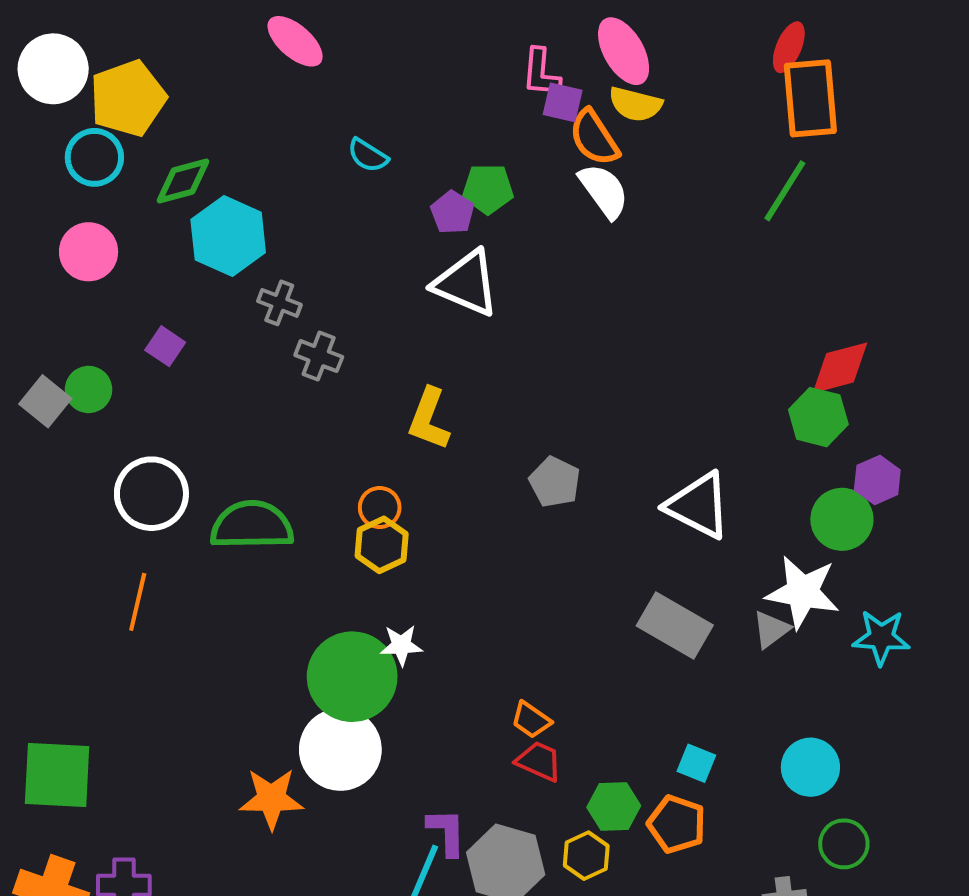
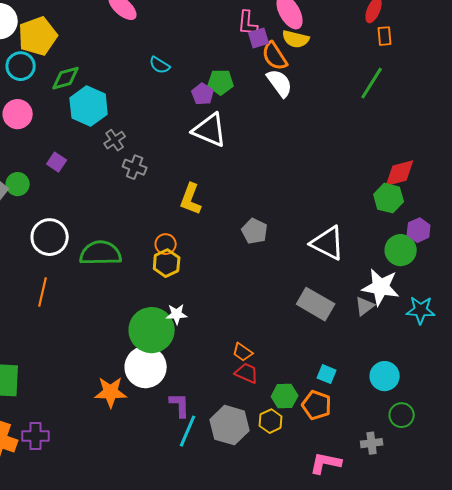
orange rectangle: (810, 98) -> (385, 36), size x0.5
purple square: (563, 102) -> (259, 38), turned -30
gray cross: (279, 303) -> (115, 140), turned 35
purple L-shape: (447, 832) -> (180, 405), moved

